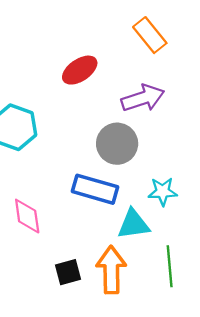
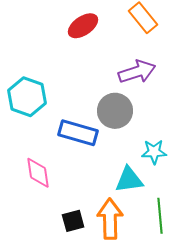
red ellipse: (80, 70) -> (83, 26), moved
blue rectangle: (95, 189) -> (78, 133), moved

